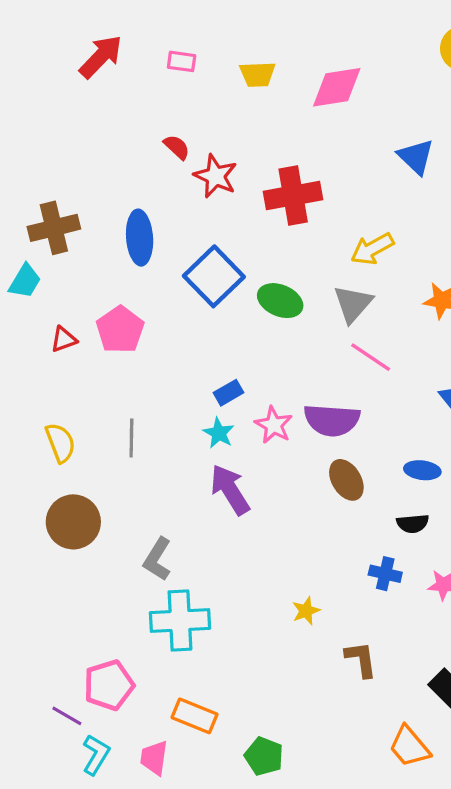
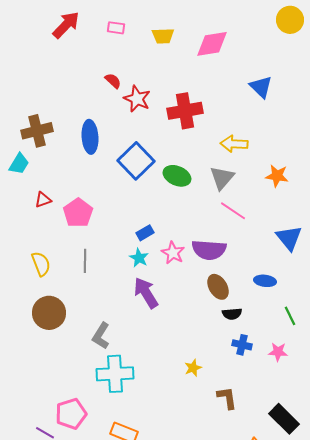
yellow arrow: (372, 249) -> (234, 144), turned 32
pink pentagon: (120, 330) -> (78, 213), moved
black semicircle: (413, 524) -> (232, 314), moved

